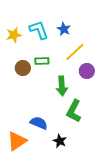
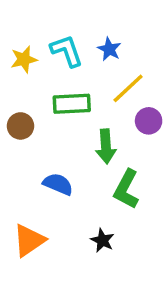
green rectangle: (42, 61) -> (72, 104), size x1.5
brown circle: (23, 68) -> (20, 126), moved
blue semicircle: (39, 123) -> (58, 184), moved

